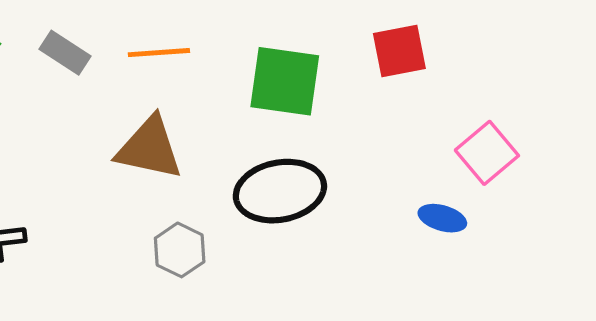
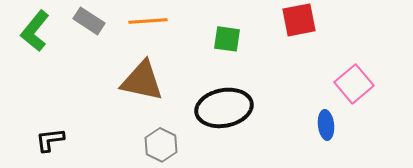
green square: (285, 81) -> (227, 39), size x0.6
blue ellipse: (442, 218) -> (326, 125), turned 68

